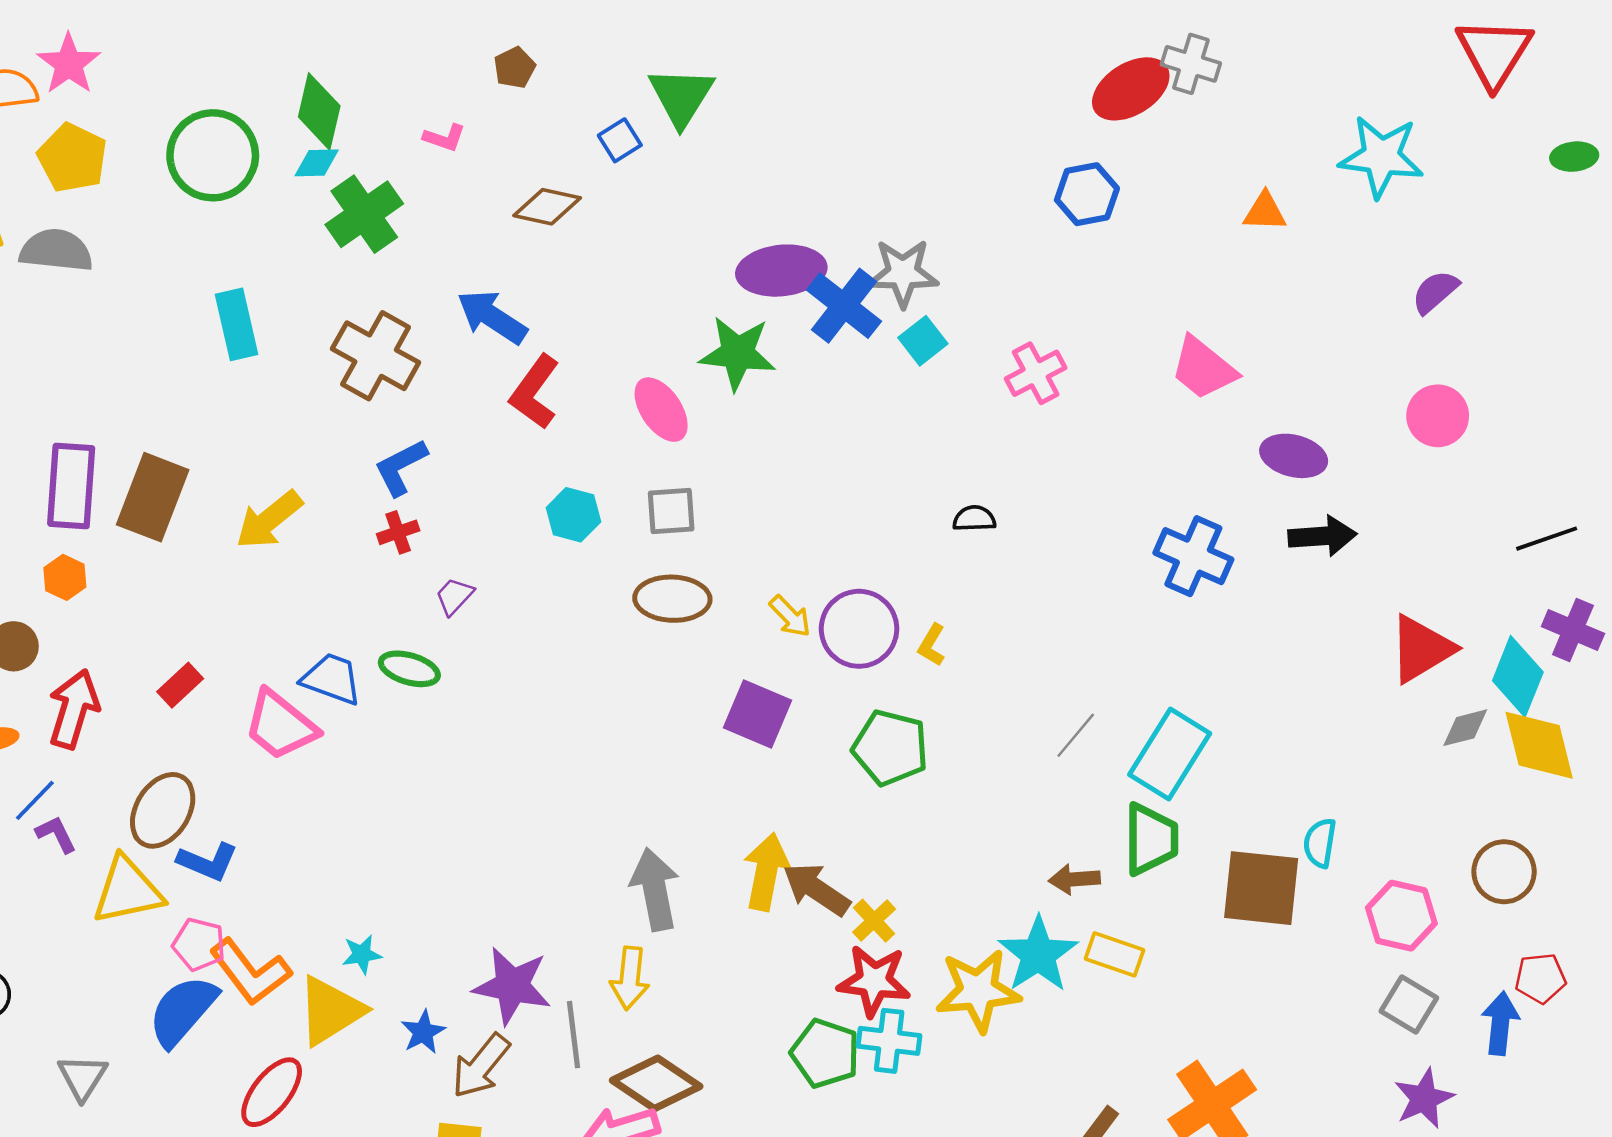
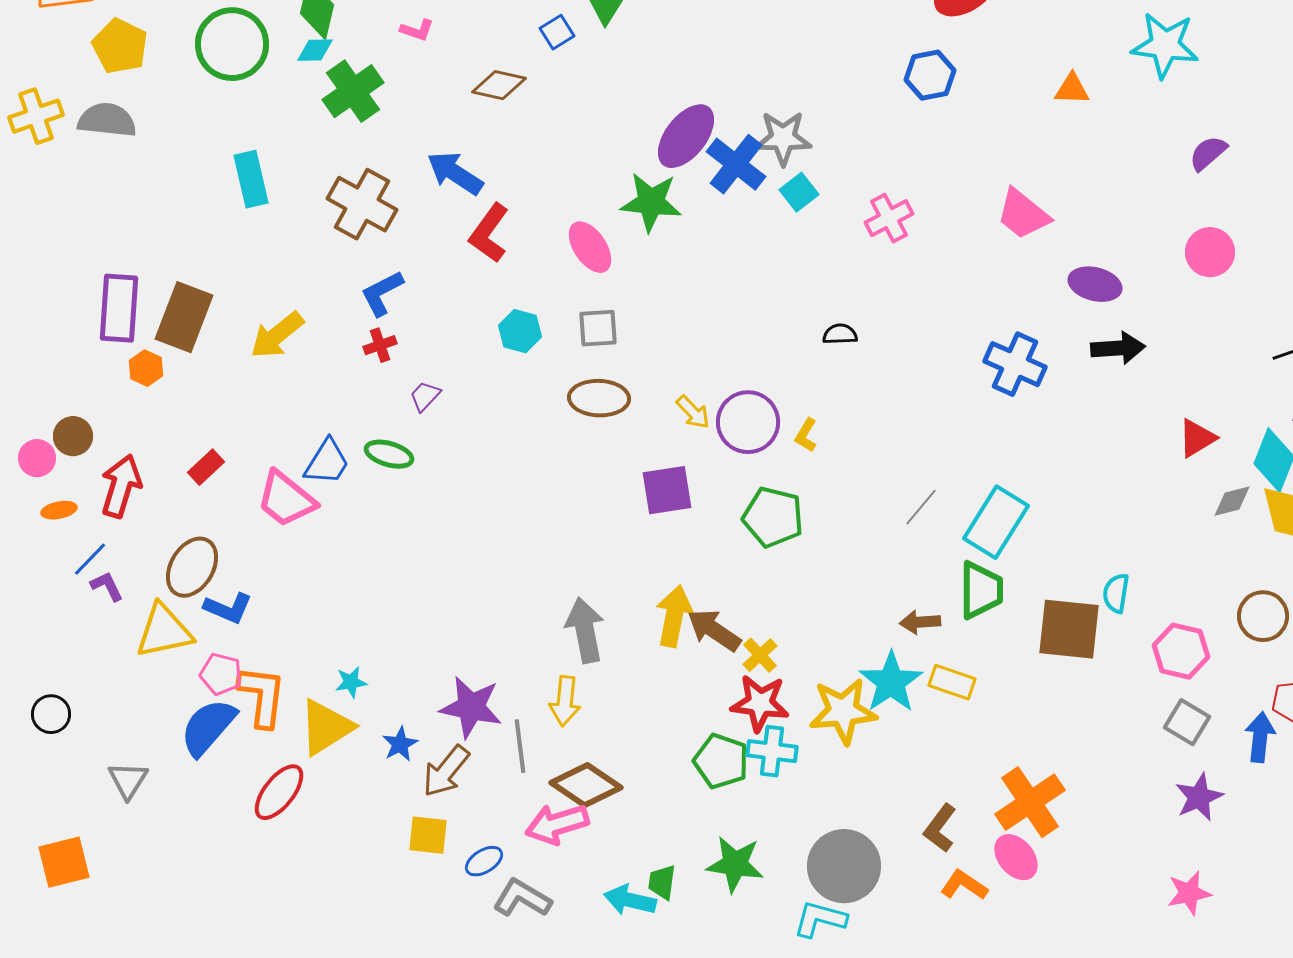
purple ellipse: (781, 271) -> (686, 136), turned -46
orange hexagon: (65, 577) -> (146, 368), moved
red triangle: (1421, 649) -> (1197, 438), size x0.7
blue trapezoid: (332, 679) -> (327, 462), turned 102
purple square: (758, 714) -> (667, 490), turned -32
orange L-shape: (250, 972) -> (262, 696), turned -136

